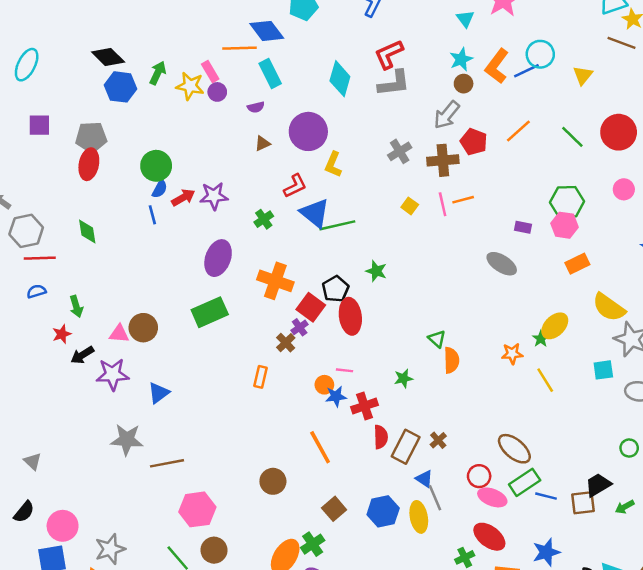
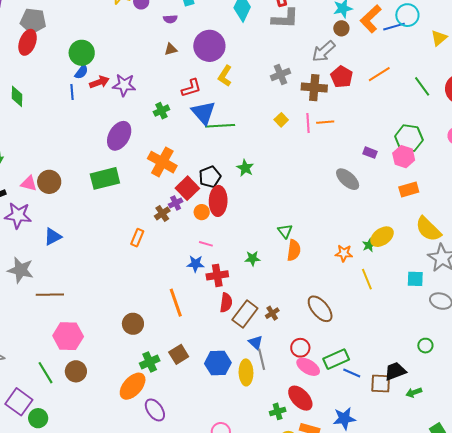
orange circle: (324, 385) -> (202, 212), moved
brown ellipse: (514, 449) -> (320, 309), moved
green cross: (313, 544) -> (150, 362), moved

